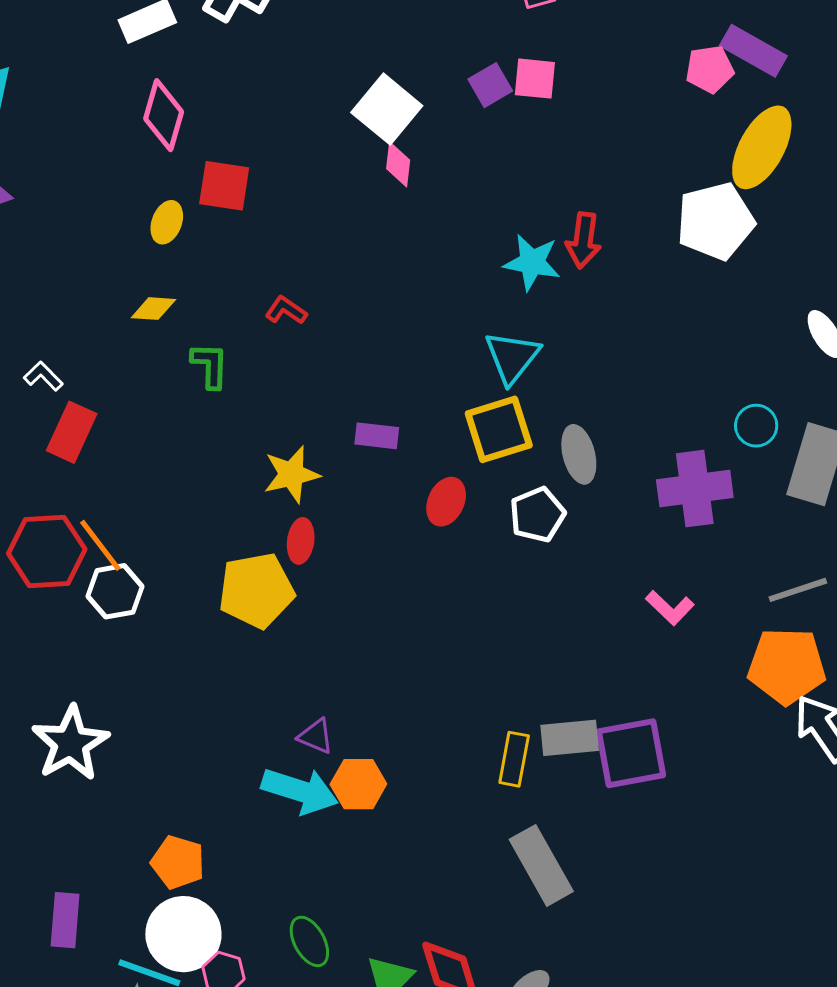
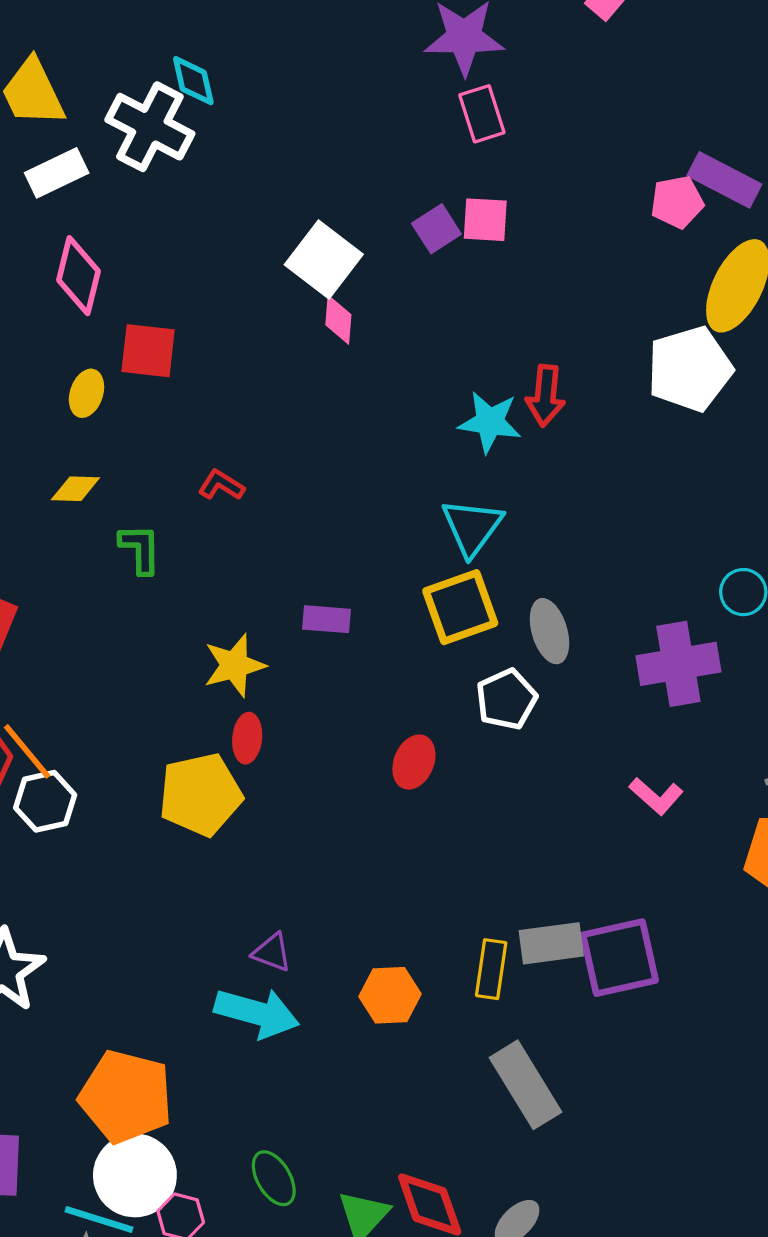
red ellipse: (446, 502) -> (414, 762), moved
orange hexagon: (358, 784) -> (390, 995), moved
orange pentagon: (178, 862) -> (126, 1097), size x1.6

